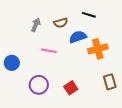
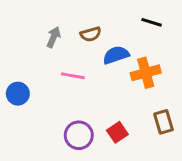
black line: (89, 15) -> (152, 22), moved
purple circle: (39, 85) -> (79, 135), moved
red square: (71, 88) -> (117, 132), moved

